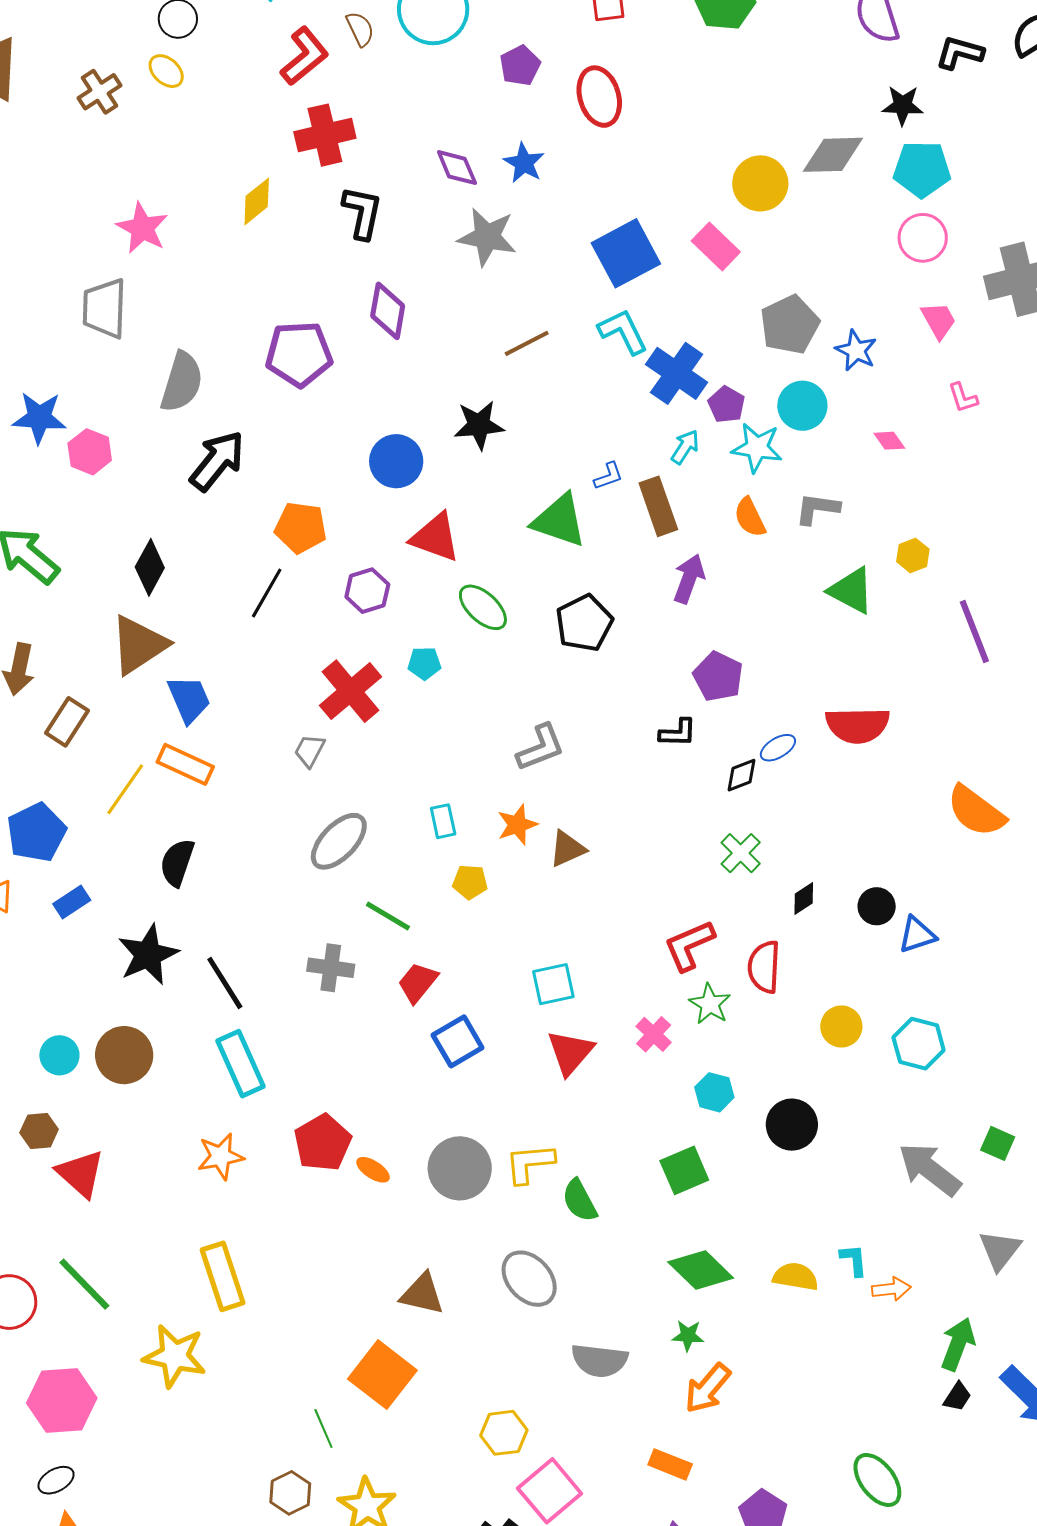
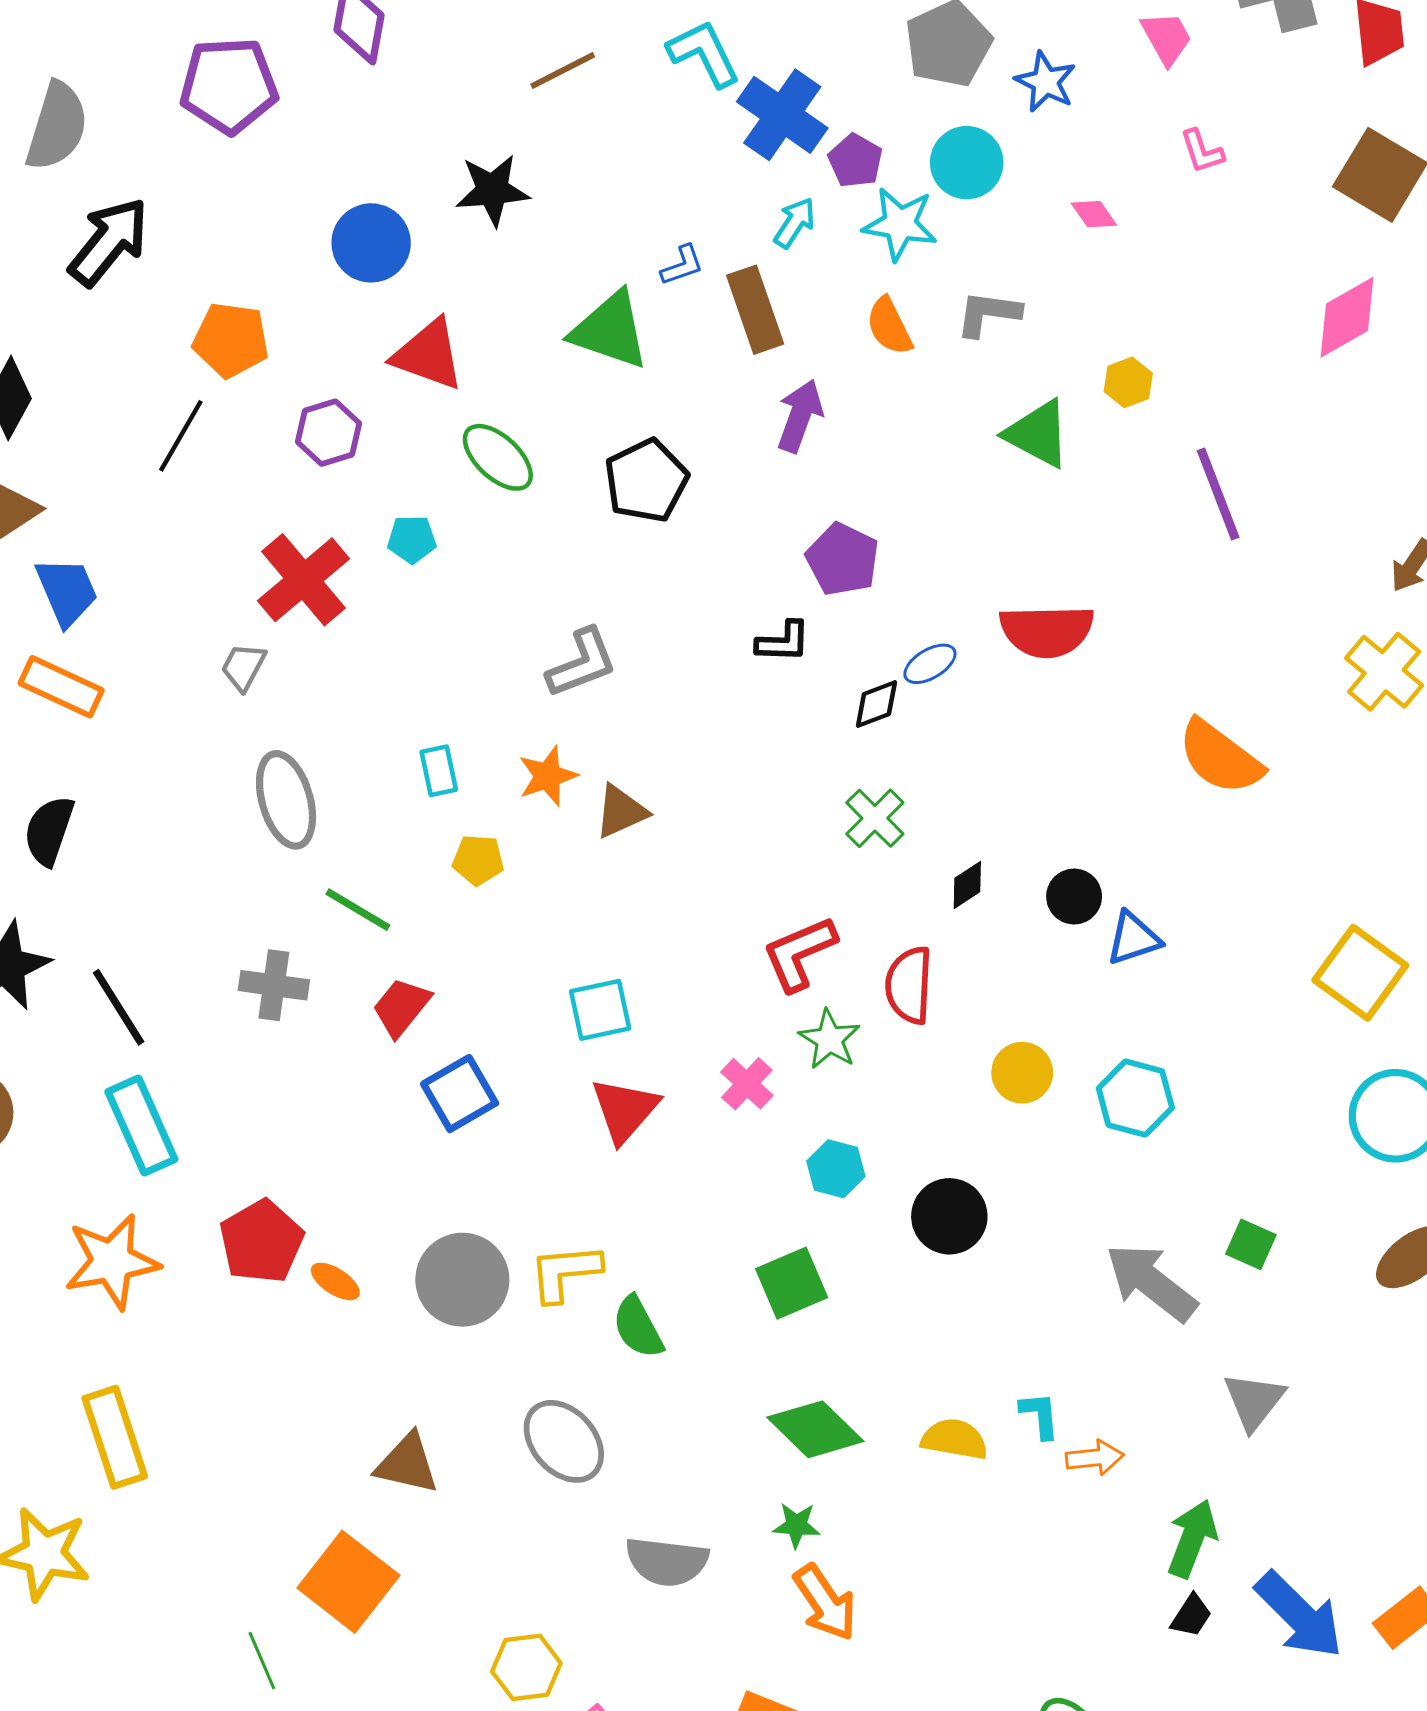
gray ellipse: (339, 841) -> (286, 800), turned -60
orange star: (221, 1156) -> (112, 1261), size x1.4
orange arrow: (708, 1388) -> (825, 1603), turned -74

